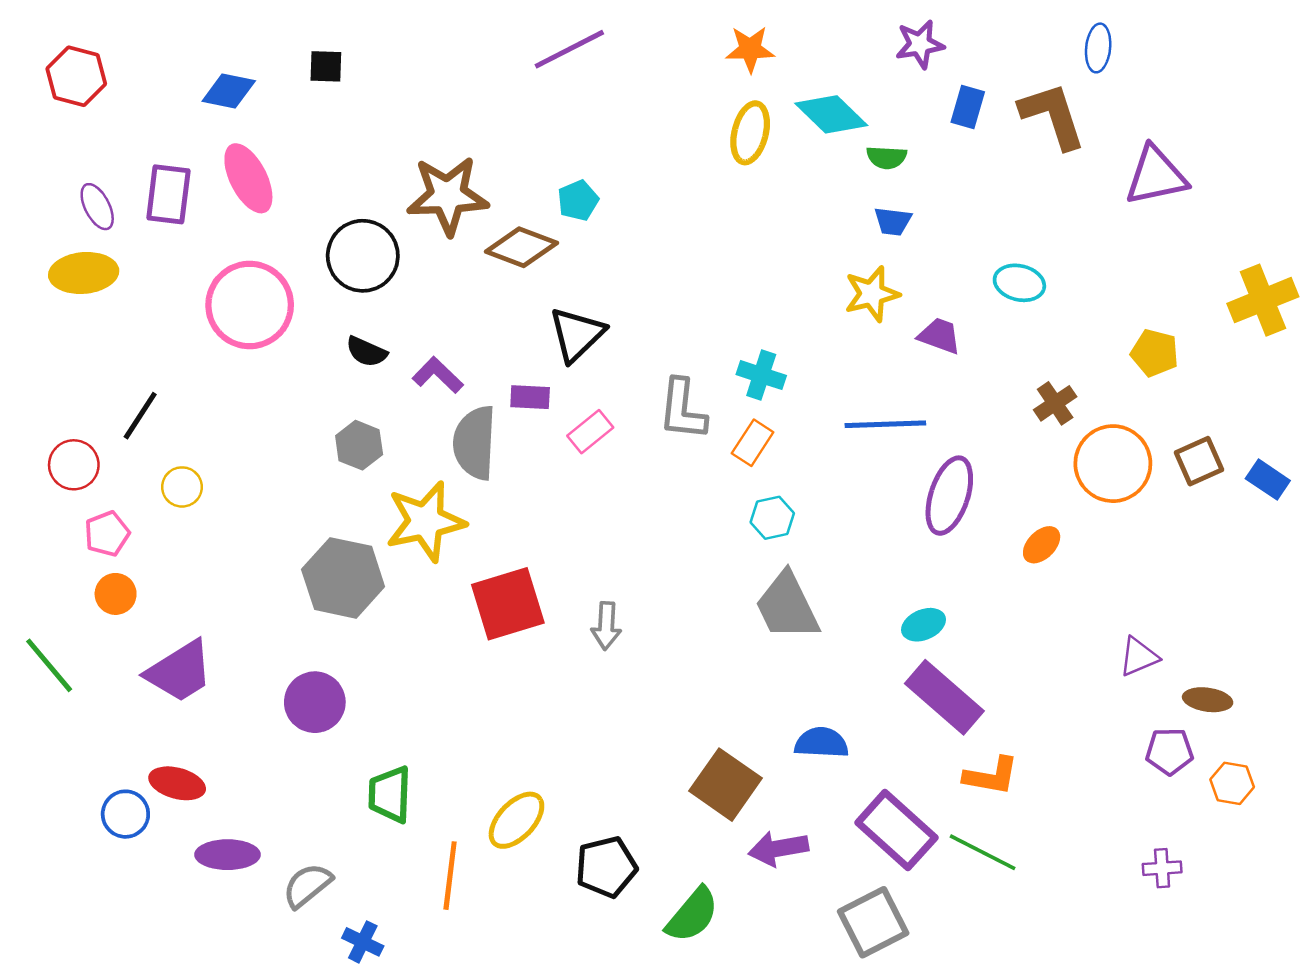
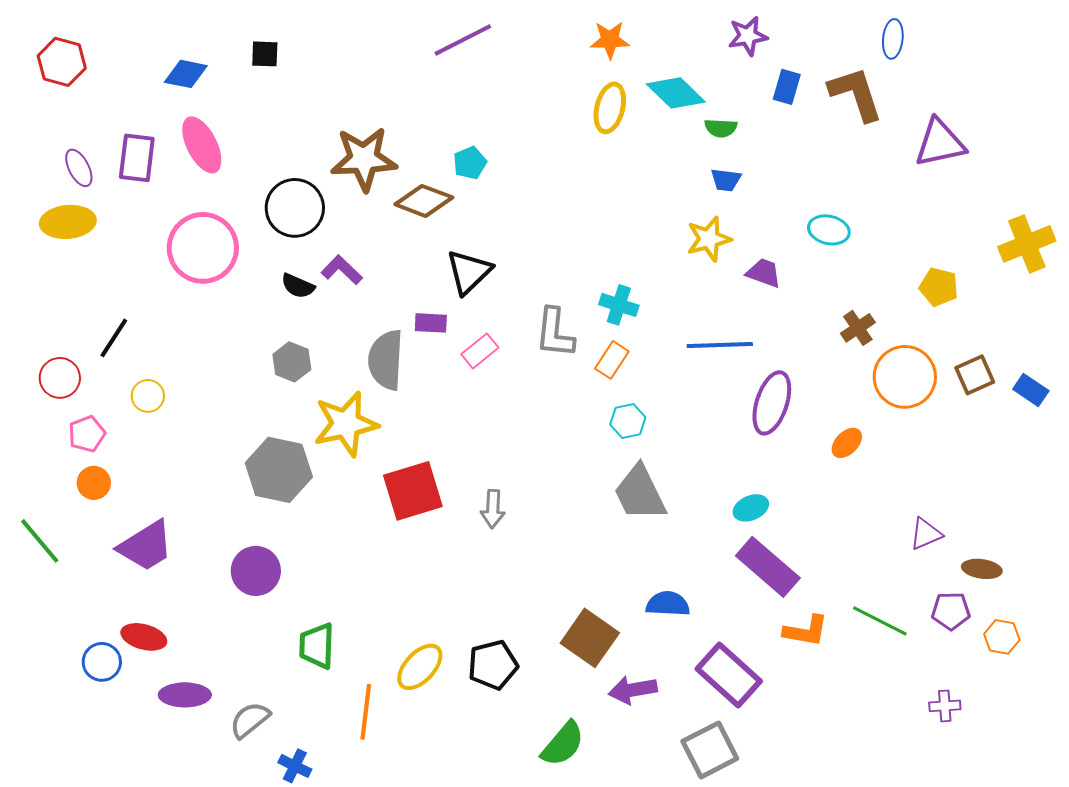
purple L-shape: (438, 375) -> (342, 270), moved
green line: (983, 852) -> (880, 621), moved
black pentagon: (606, 867) -> (493, 665), moved

